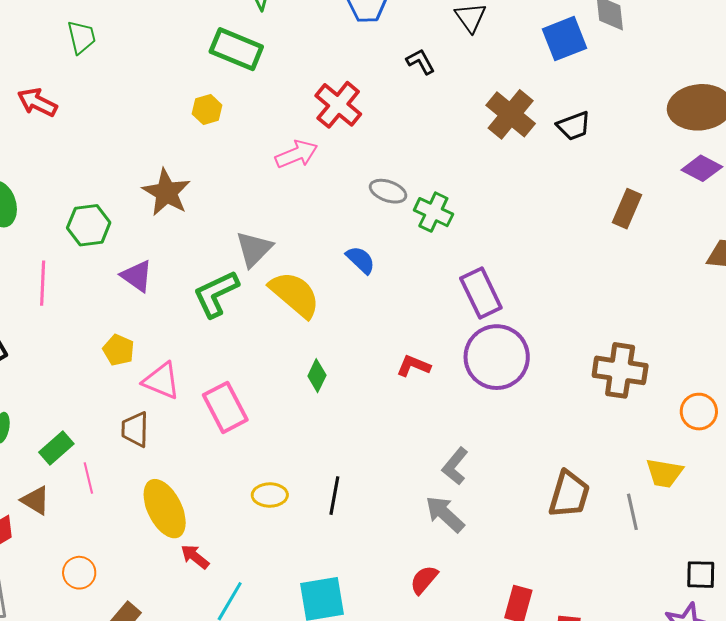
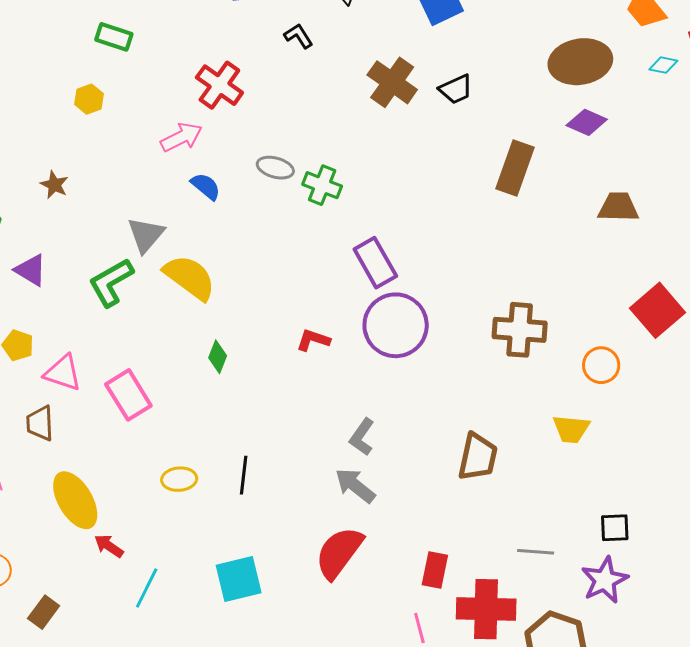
green rectangle: (236, 49) -> (114, 37), size x0.7
brown star: (166, 192) -> (54, 185), size x0.6
brown rectangle: (627, 209) -> (515, 168), size x1.4
blue semicircle: (361, 260) -> (206, 186), moved
gray line: (632, 512) -> (536, 552), moved, turned -69
red semicircle: (424, 580) -> (339, 553), size x1.8

